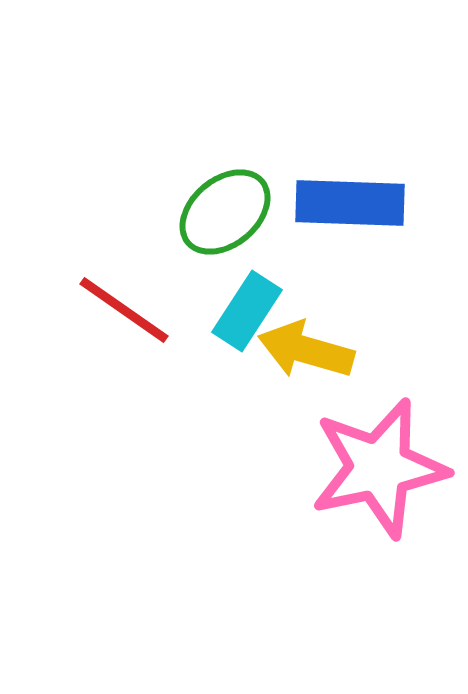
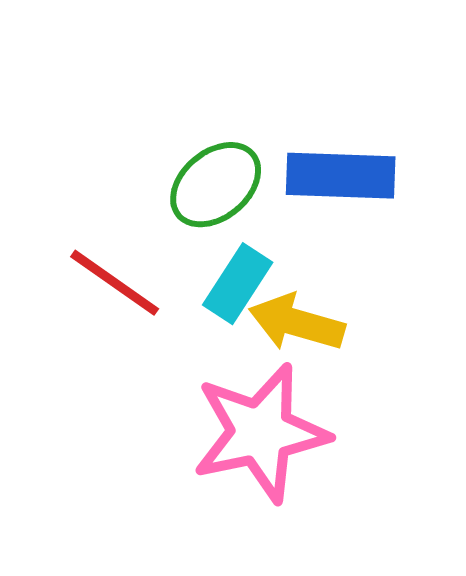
pink star: (379, 468) -> (261, 433), moved

